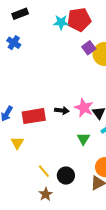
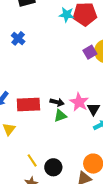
blue cross: (14, 43) -> (18, 38), moved
purple square: (89, 48) -> (90, 52), moved
green triangle: (83, 139) -> (60, 116), moved, turned 32

